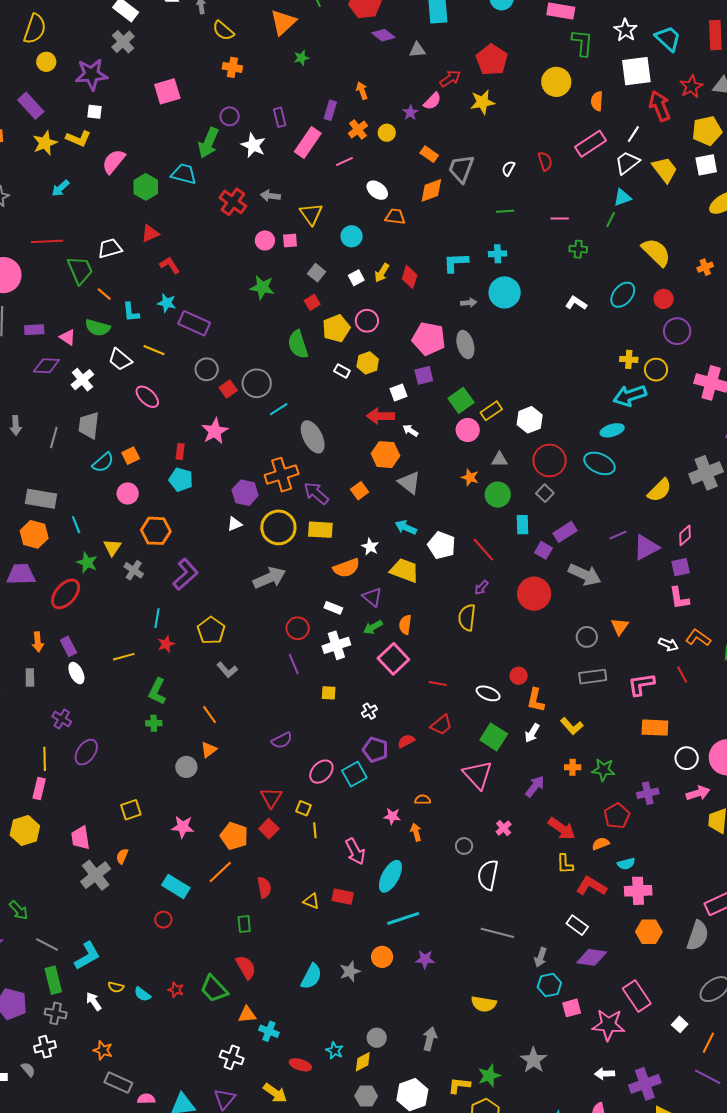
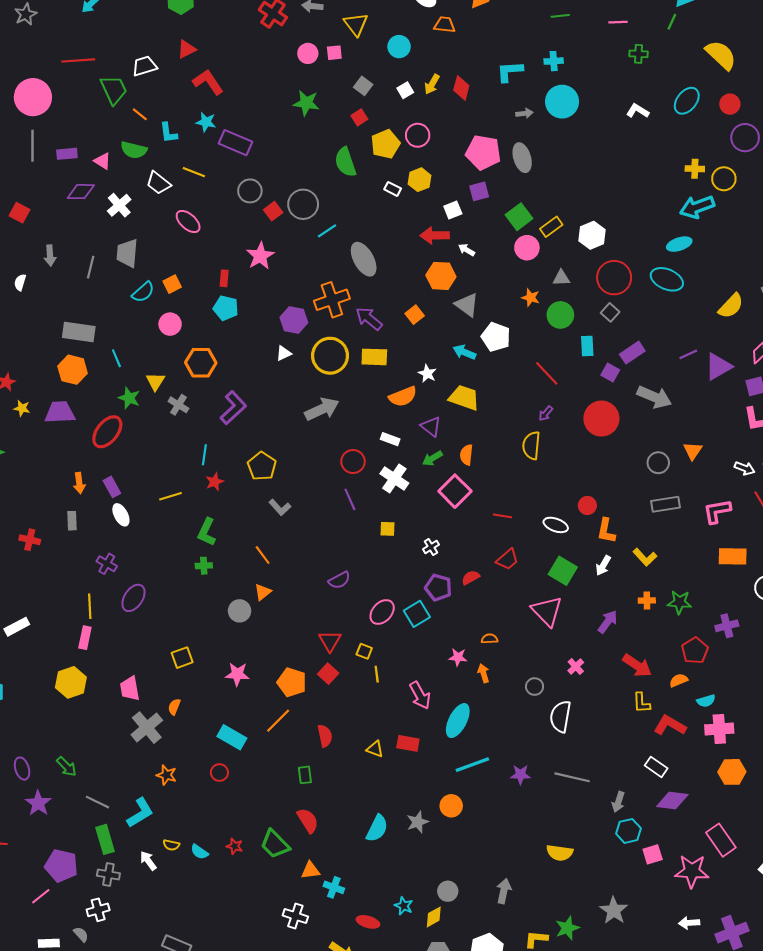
red L-shape: (170, 265) -> (208, 82), size x1.4
white pentagon: (442, 545) -> (496, 337), moved
white cross: (336, 645) -> (394, 478), turned -36
purple star: (425, 959) -> (520, 775), moved
orange star: (103, 1050) -> (166, 775), moved

